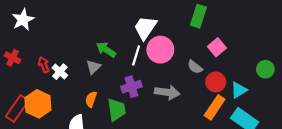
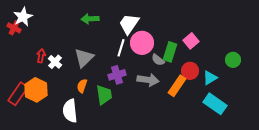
green rectangle: (198, 16) -> (170, 52), moved
green arrow: (106, 50) -> (90, 19), moved, turned -36
red cross: (13, 58) -> (14, 28), moved
red arrow: (44, 65) -> (41, 56), turned 32
gray triangle: (93, 67) -> (84, 58), size x1.5
gray semicircle: (195, 67) -> (158, 60), moved
orange rectangle: (215, 107) -> (177, 86), moved

